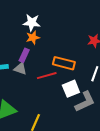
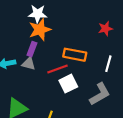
orange star: (33, 38) -> (40, 30), size x1.5
white square: (71, 89) -> (68, 84), moved

